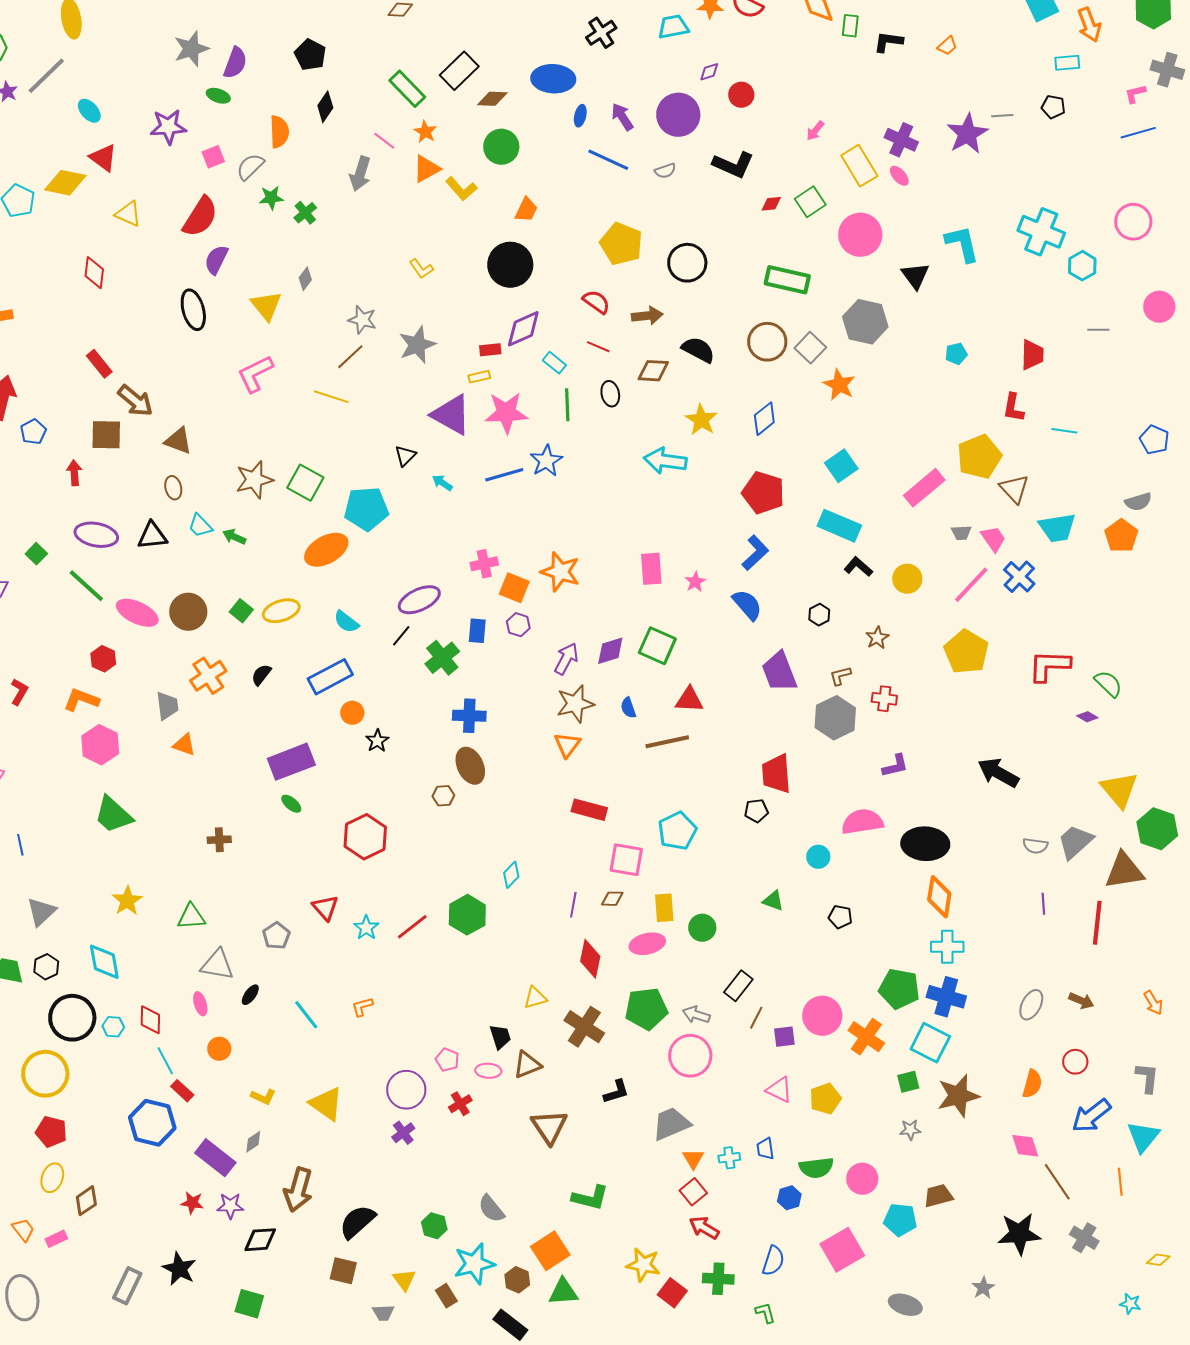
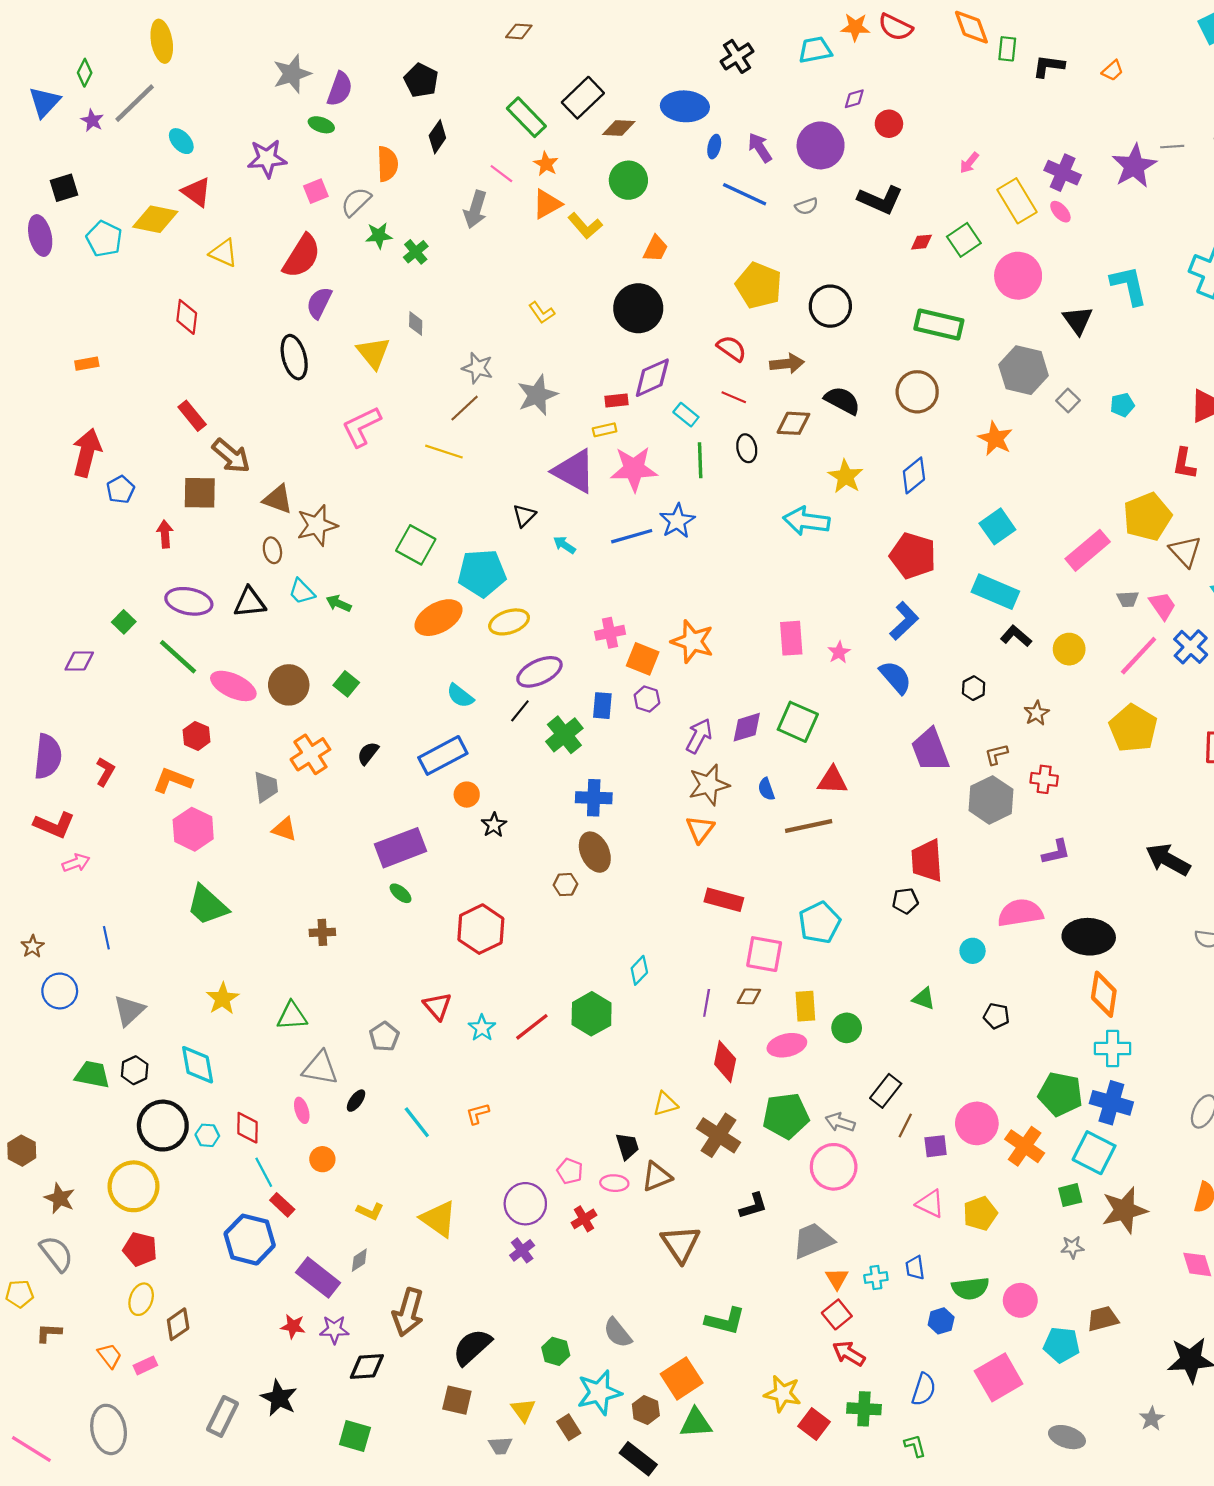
gray diamond: (305, 279) -> (416, 323), turned -35
gray square: (810, 348) -> (1068, 401), moved, size x0.7
brown star: (254, 480) -> (317, 525), moved
yellow ellipse: (281, 611) -> (509, 622), moved

